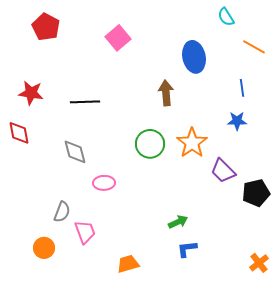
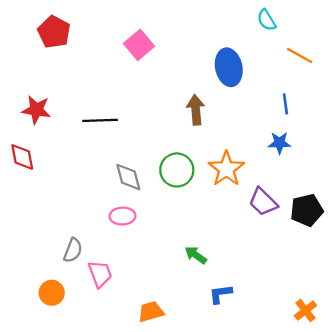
gray diamond: (75, 152) -> (128, 177), moved
black pentagon: (256, 193) -> (307, 210), moved
green arrow: (178, 222) -> (196, 255), moved, turned -120

